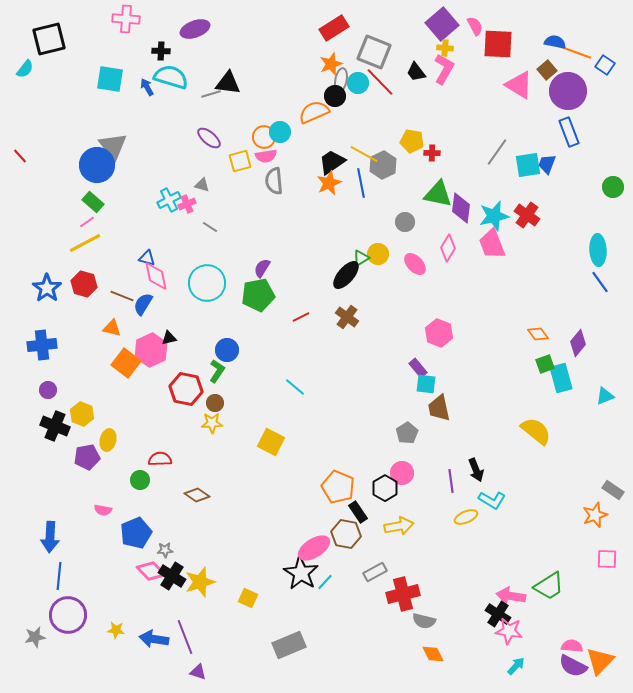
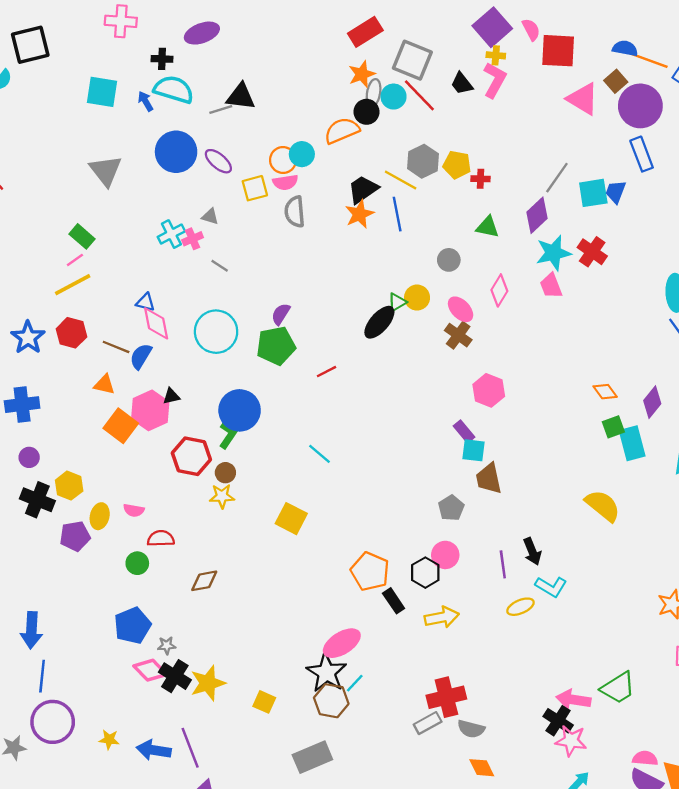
blue circle: (97, 165) -> (176, 152), moved
gray hexagon: (383, 165) -> (423, 161), moved
green triangle: (438, 194) -> (488, 227), size x0.7
purple diamond: (461, 208) -> (537, 215), moved, turned 40
pink trapezoid: (492, 244) -> (551, 286), size x0.7
brown cross: (347, 317) -> (458, 335), moved
blue circle: (227, 350) -> (240, 410), size x1.5
brown diamond: (197, 495) -> (204, 581), turned -45
pink semicircle: (103, 510) -> (134, 510), moved
brown hexagon: (346, 534) -> (331, 701), moved
gray rectangle: (375, 572) -> (428, 723), moved

